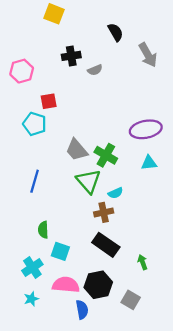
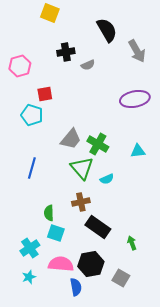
black semicircle: (116, 32) -> (107, 30), size x1.4
purple ellipse: (146, 129) -> (135, 99), moved
gray trapezoid: (77, 150) -> (71, 139), turned -100
brown cross: (104, 212) -> (81, 202), moved
green semicircle: (43, 230) -> (49, 213), moved

